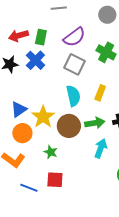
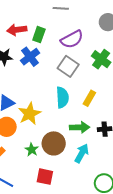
brown circle: (69, 126) -> (54, 143), moved
red square: (55, 180) -> (45, 177), moved

